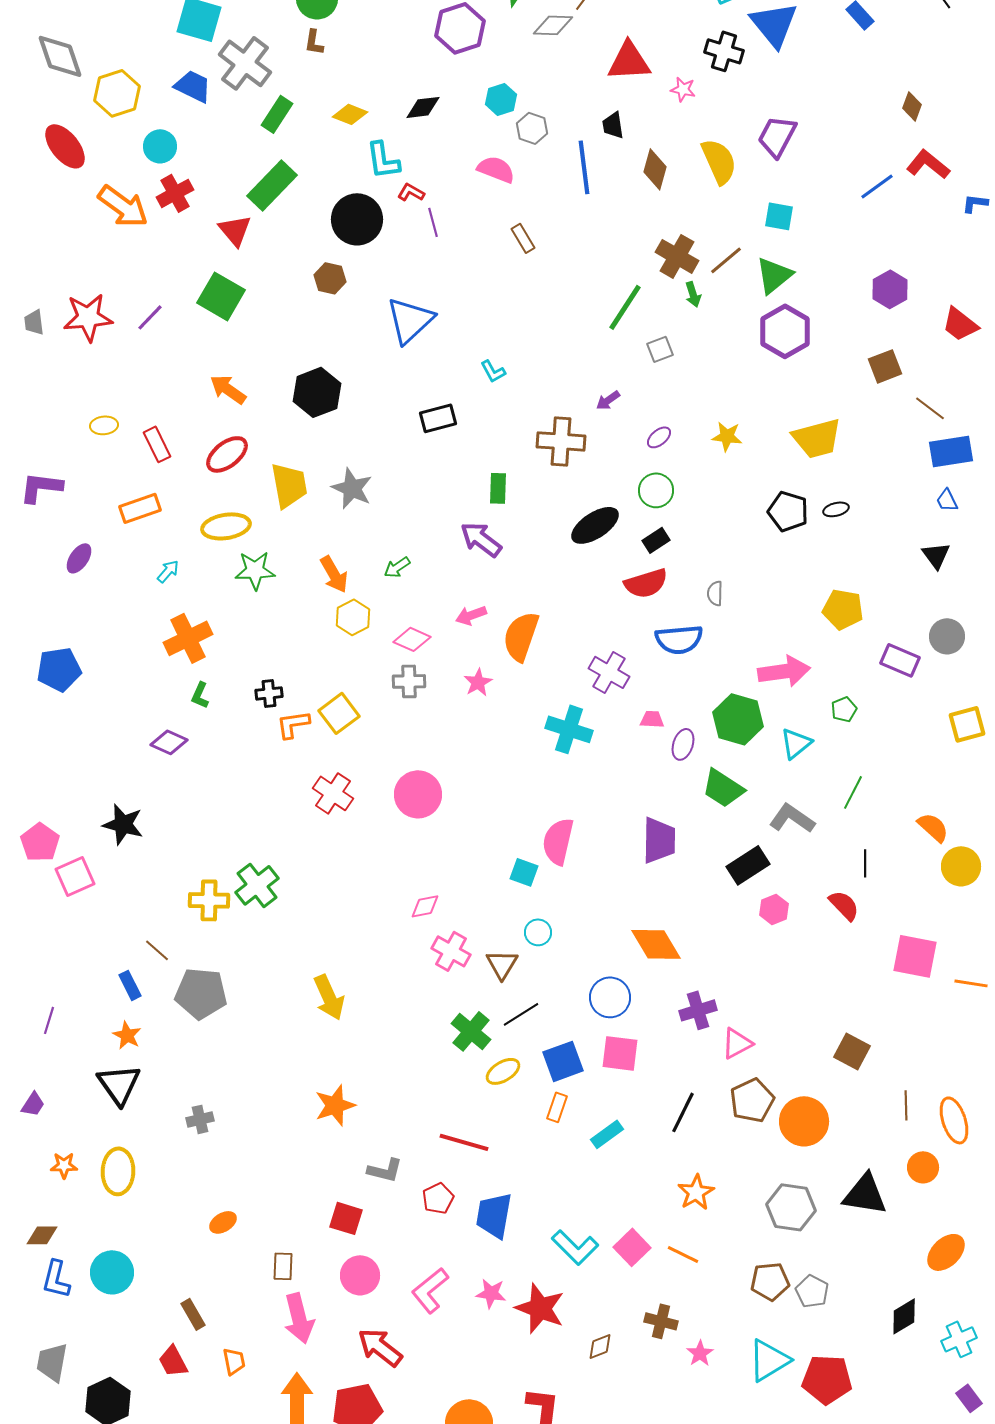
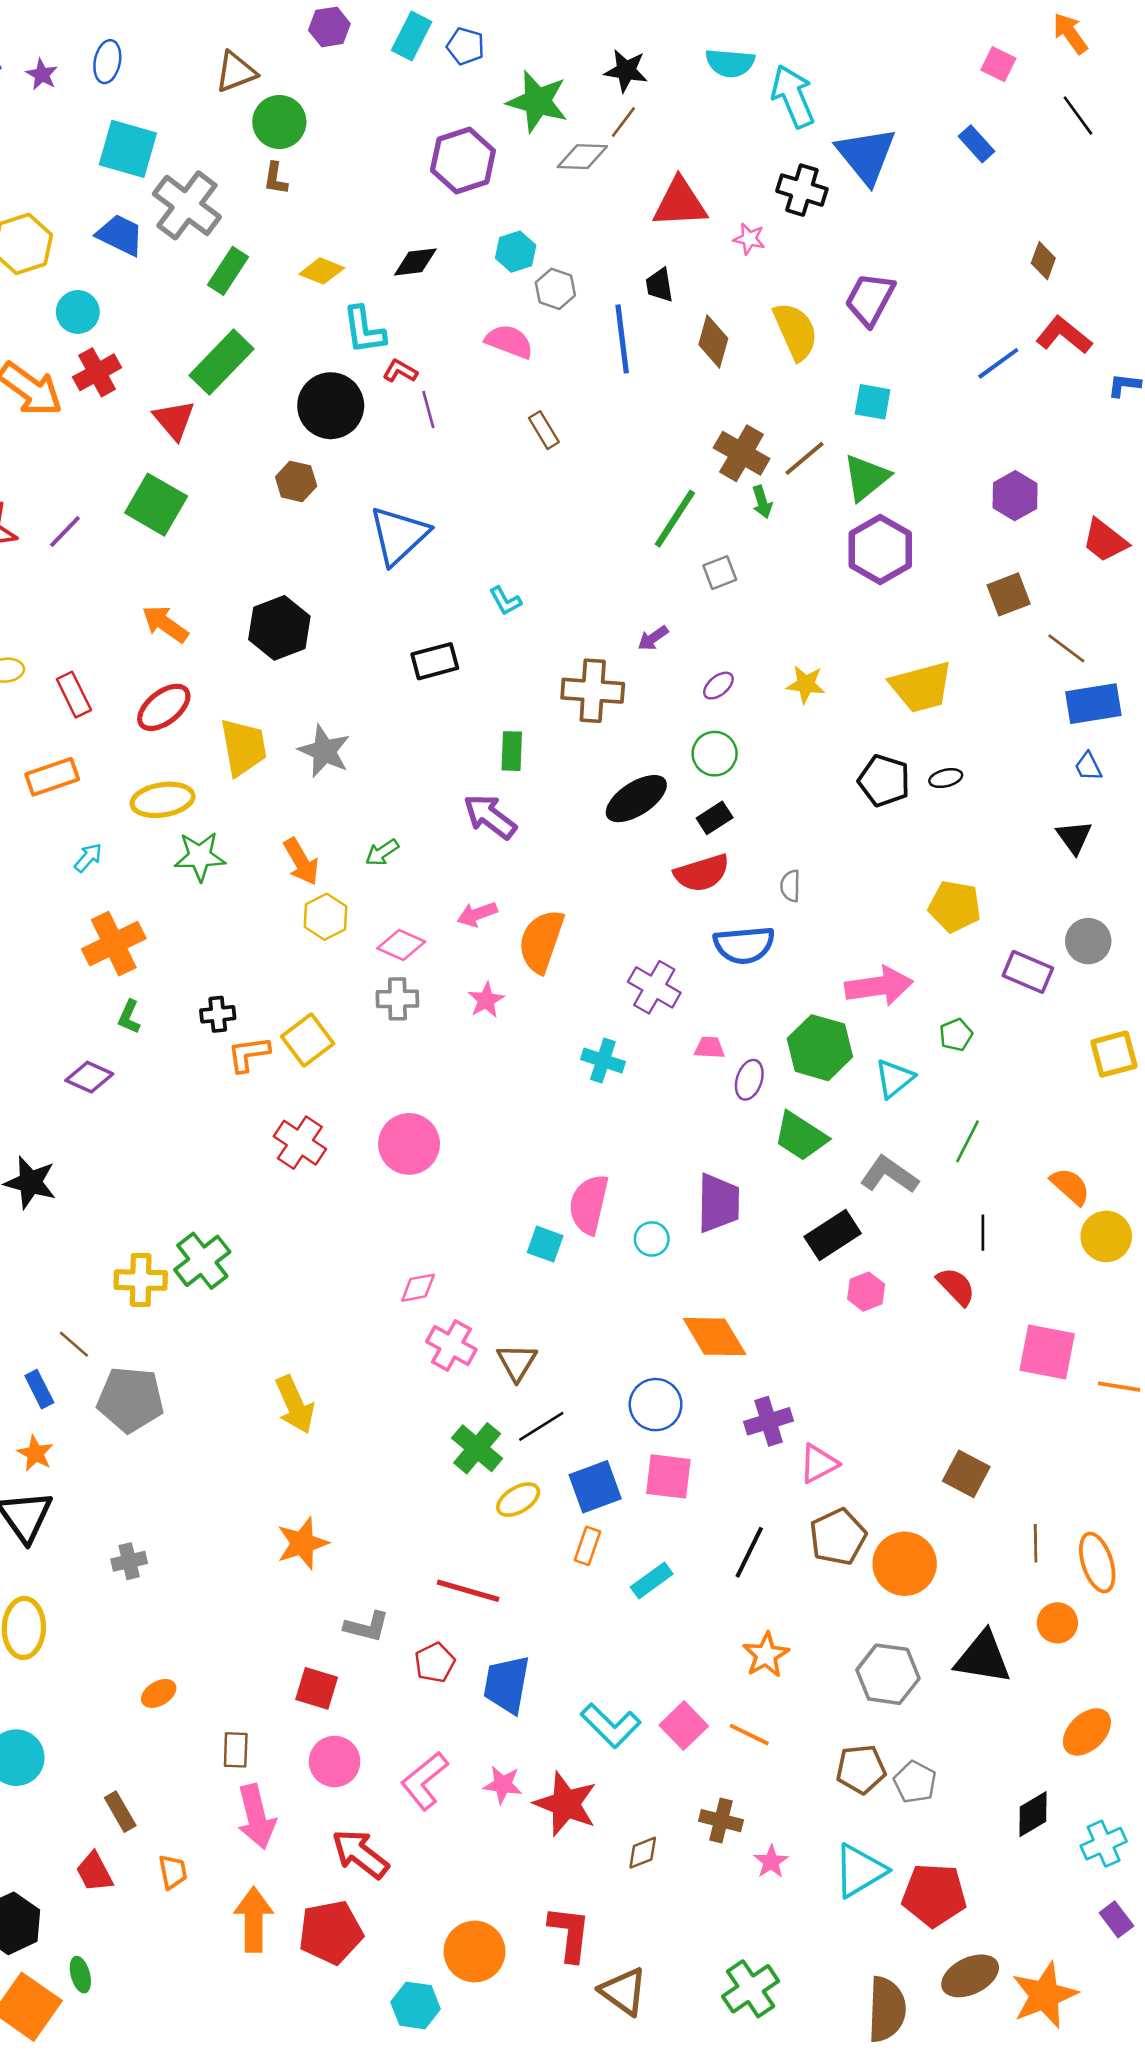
cyan cross: (569, 729) -> (603, 1060), size x0.7
cyan circle: (538, 932) -> (652, 1239), moved

